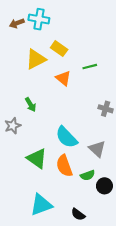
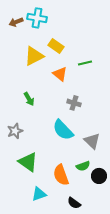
gray cross: (106, 109) -> (74, 103), moved
gray star: (13, 126) -> (15, 131), moved
green triangle: (37, 158) -> (28, 162), moved
orange semicircle: (64, 166) -> (61, 175), moved
cyan triangle: (41, 205) -> (39, 194), size x0.7

